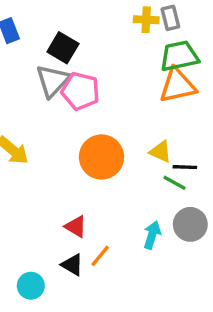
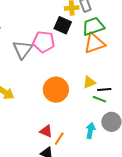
black square: (63, 48) -> (63, 25), moved
pink pentagon: (80, 91) -> (44, 42), moved
yellow triangle: (161, 152) -> (89, 82), turned -40
orange line: (100, 256) -> (59, 139), moved

